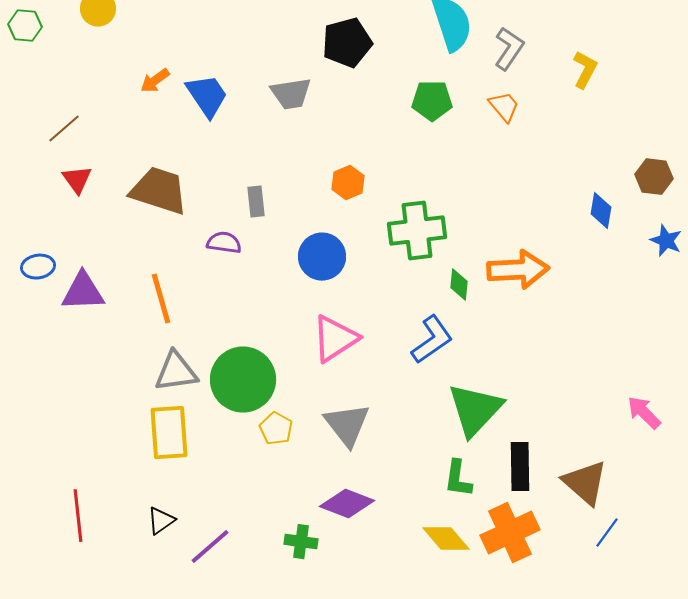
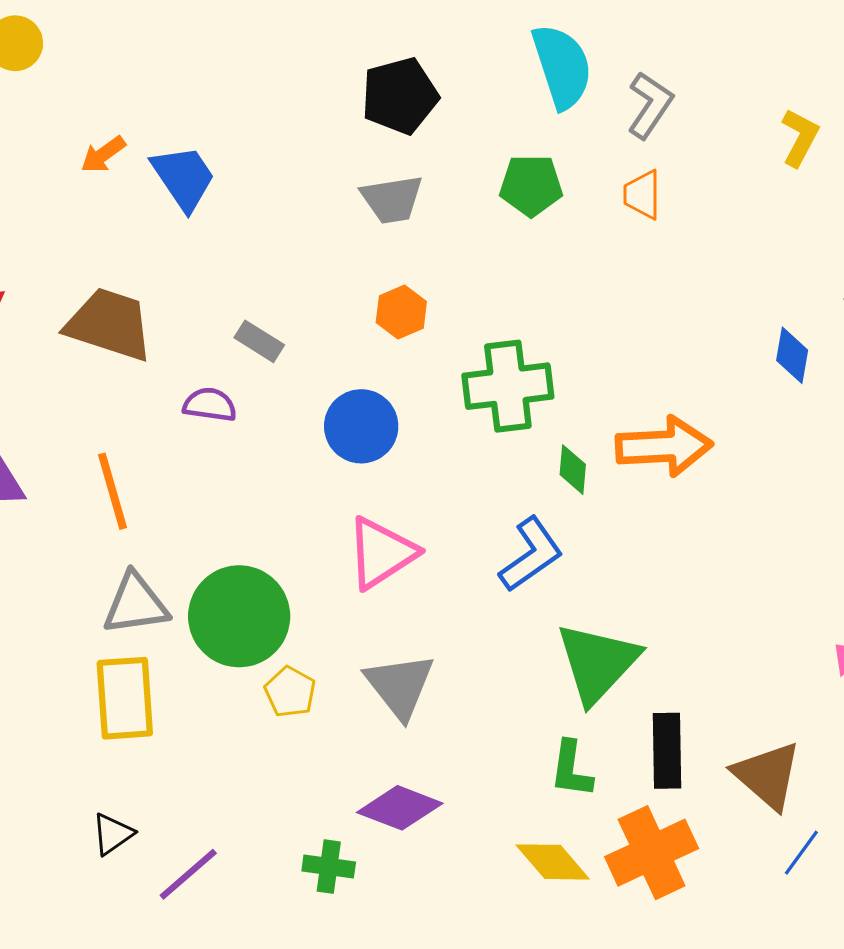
yellow L-shape: (585, 70) -> (800, 137), moved
gray trapezoid: (291, 94) -> (392, 199), moved
orange trapezoid: (504, 107) -> (642, 195), turned -140
gray rectangle: (256, 202) -> (259, 341), turned -52

